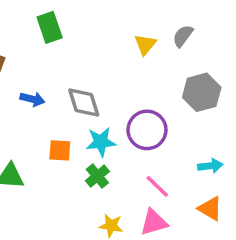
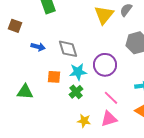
yellow triangle: (145, 44) -> (104, 15), size x1.5

